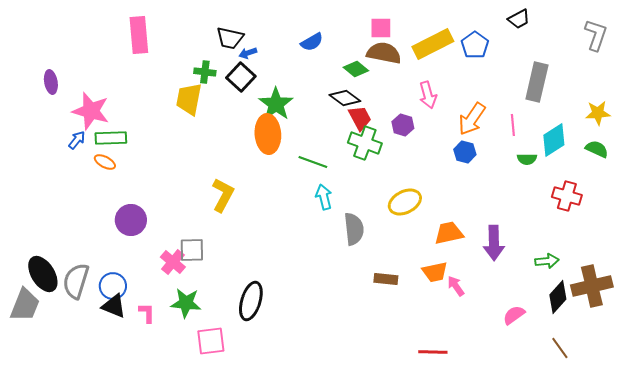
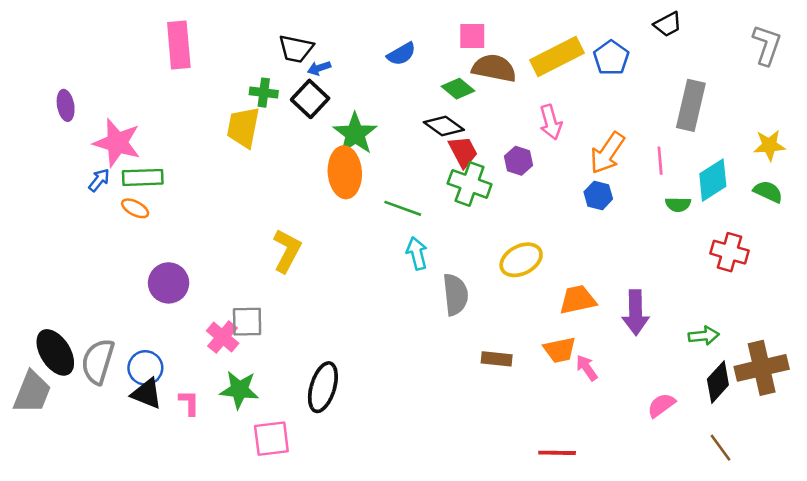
pink square: (381, 28) -> (472, 36), moved

